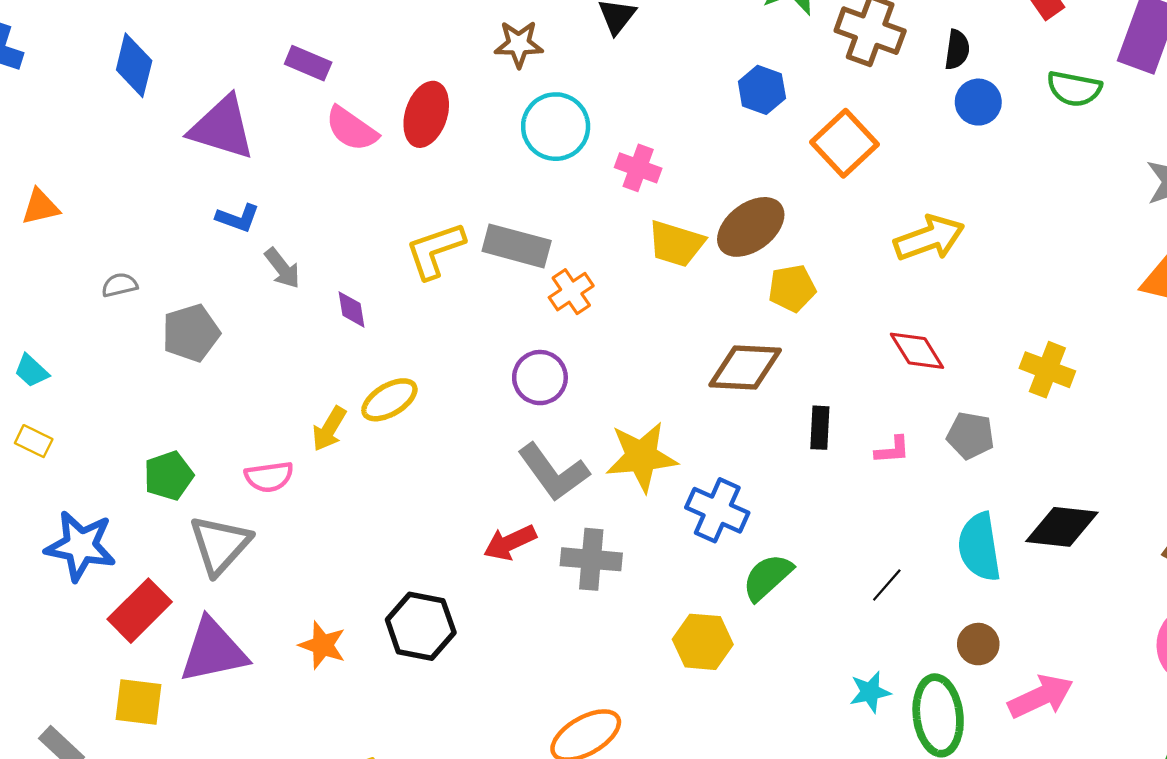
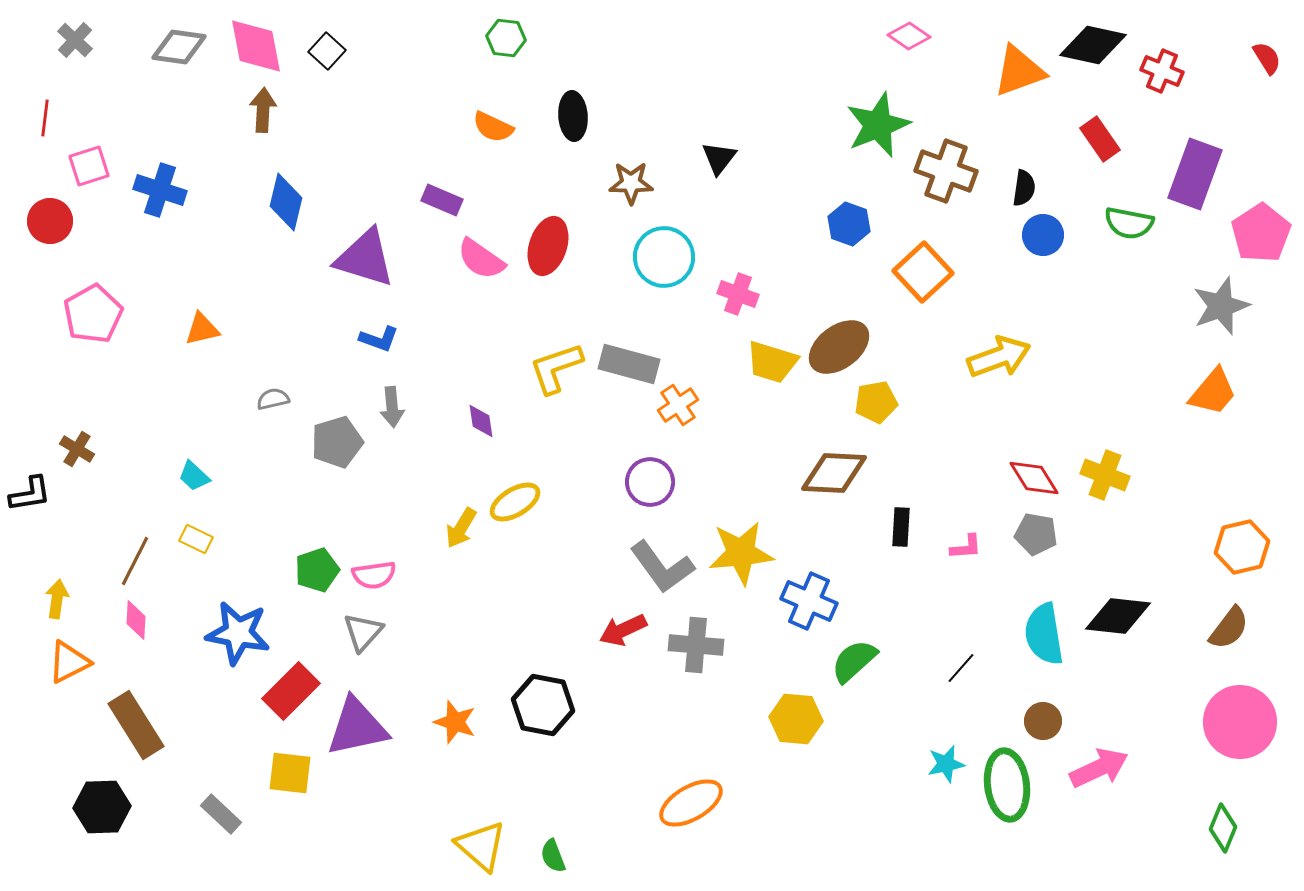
gray arrow: (282, 268) -> (392, 407), moved, turned 33
red diamond: (917, 351) -> (1034, 478), moved
pink semicircle: (269, 477) -> (374, 575), moved
gray triangle: (220, 545) -> (363, 632), size x0.7

